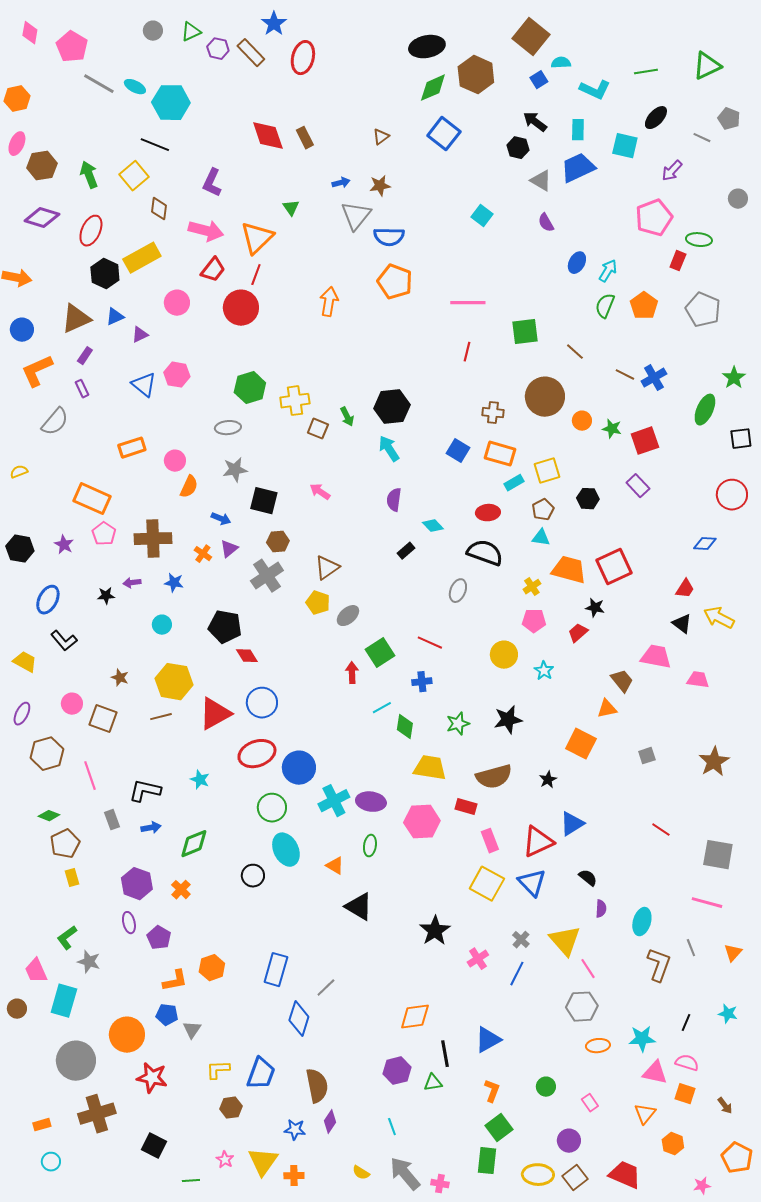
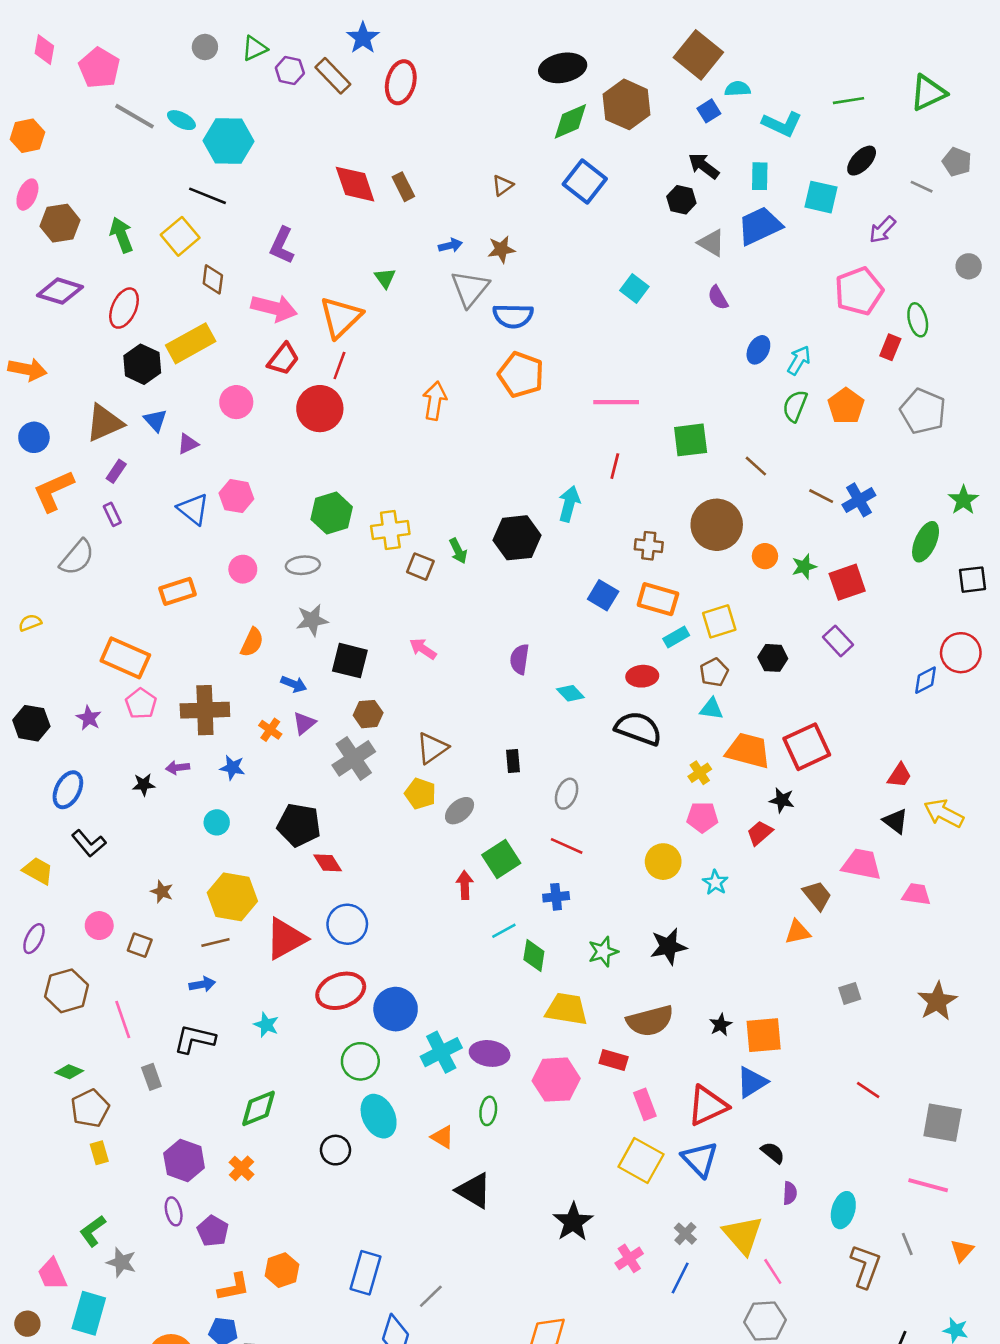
green ellipse: (699, 240) -> (918, 320), turned 70
blue triangle: (115, 317) -> (155, 420), turned -48
green star: (612, 429) -> (804, 567), turned -30
cyan arrow: (389, 449) -> (569, 504), moved, turned 48
pink circle: (175, 461) -> (243, 569), moved
blue diamond: (705, 544) -> (926, 680), moved, turned -30
black rectangle: (406, 551) -> (513, 761), moved, turned -54
gray ellipse: (458, 591) -> (567, 794), moved
brown square: (103, 719) -> (140, 945), size x0.7
orange square: (581, 744) -> (764, 1035), moved, turned -32
blue arrow: (151, 828) -> (202, 984), moved

